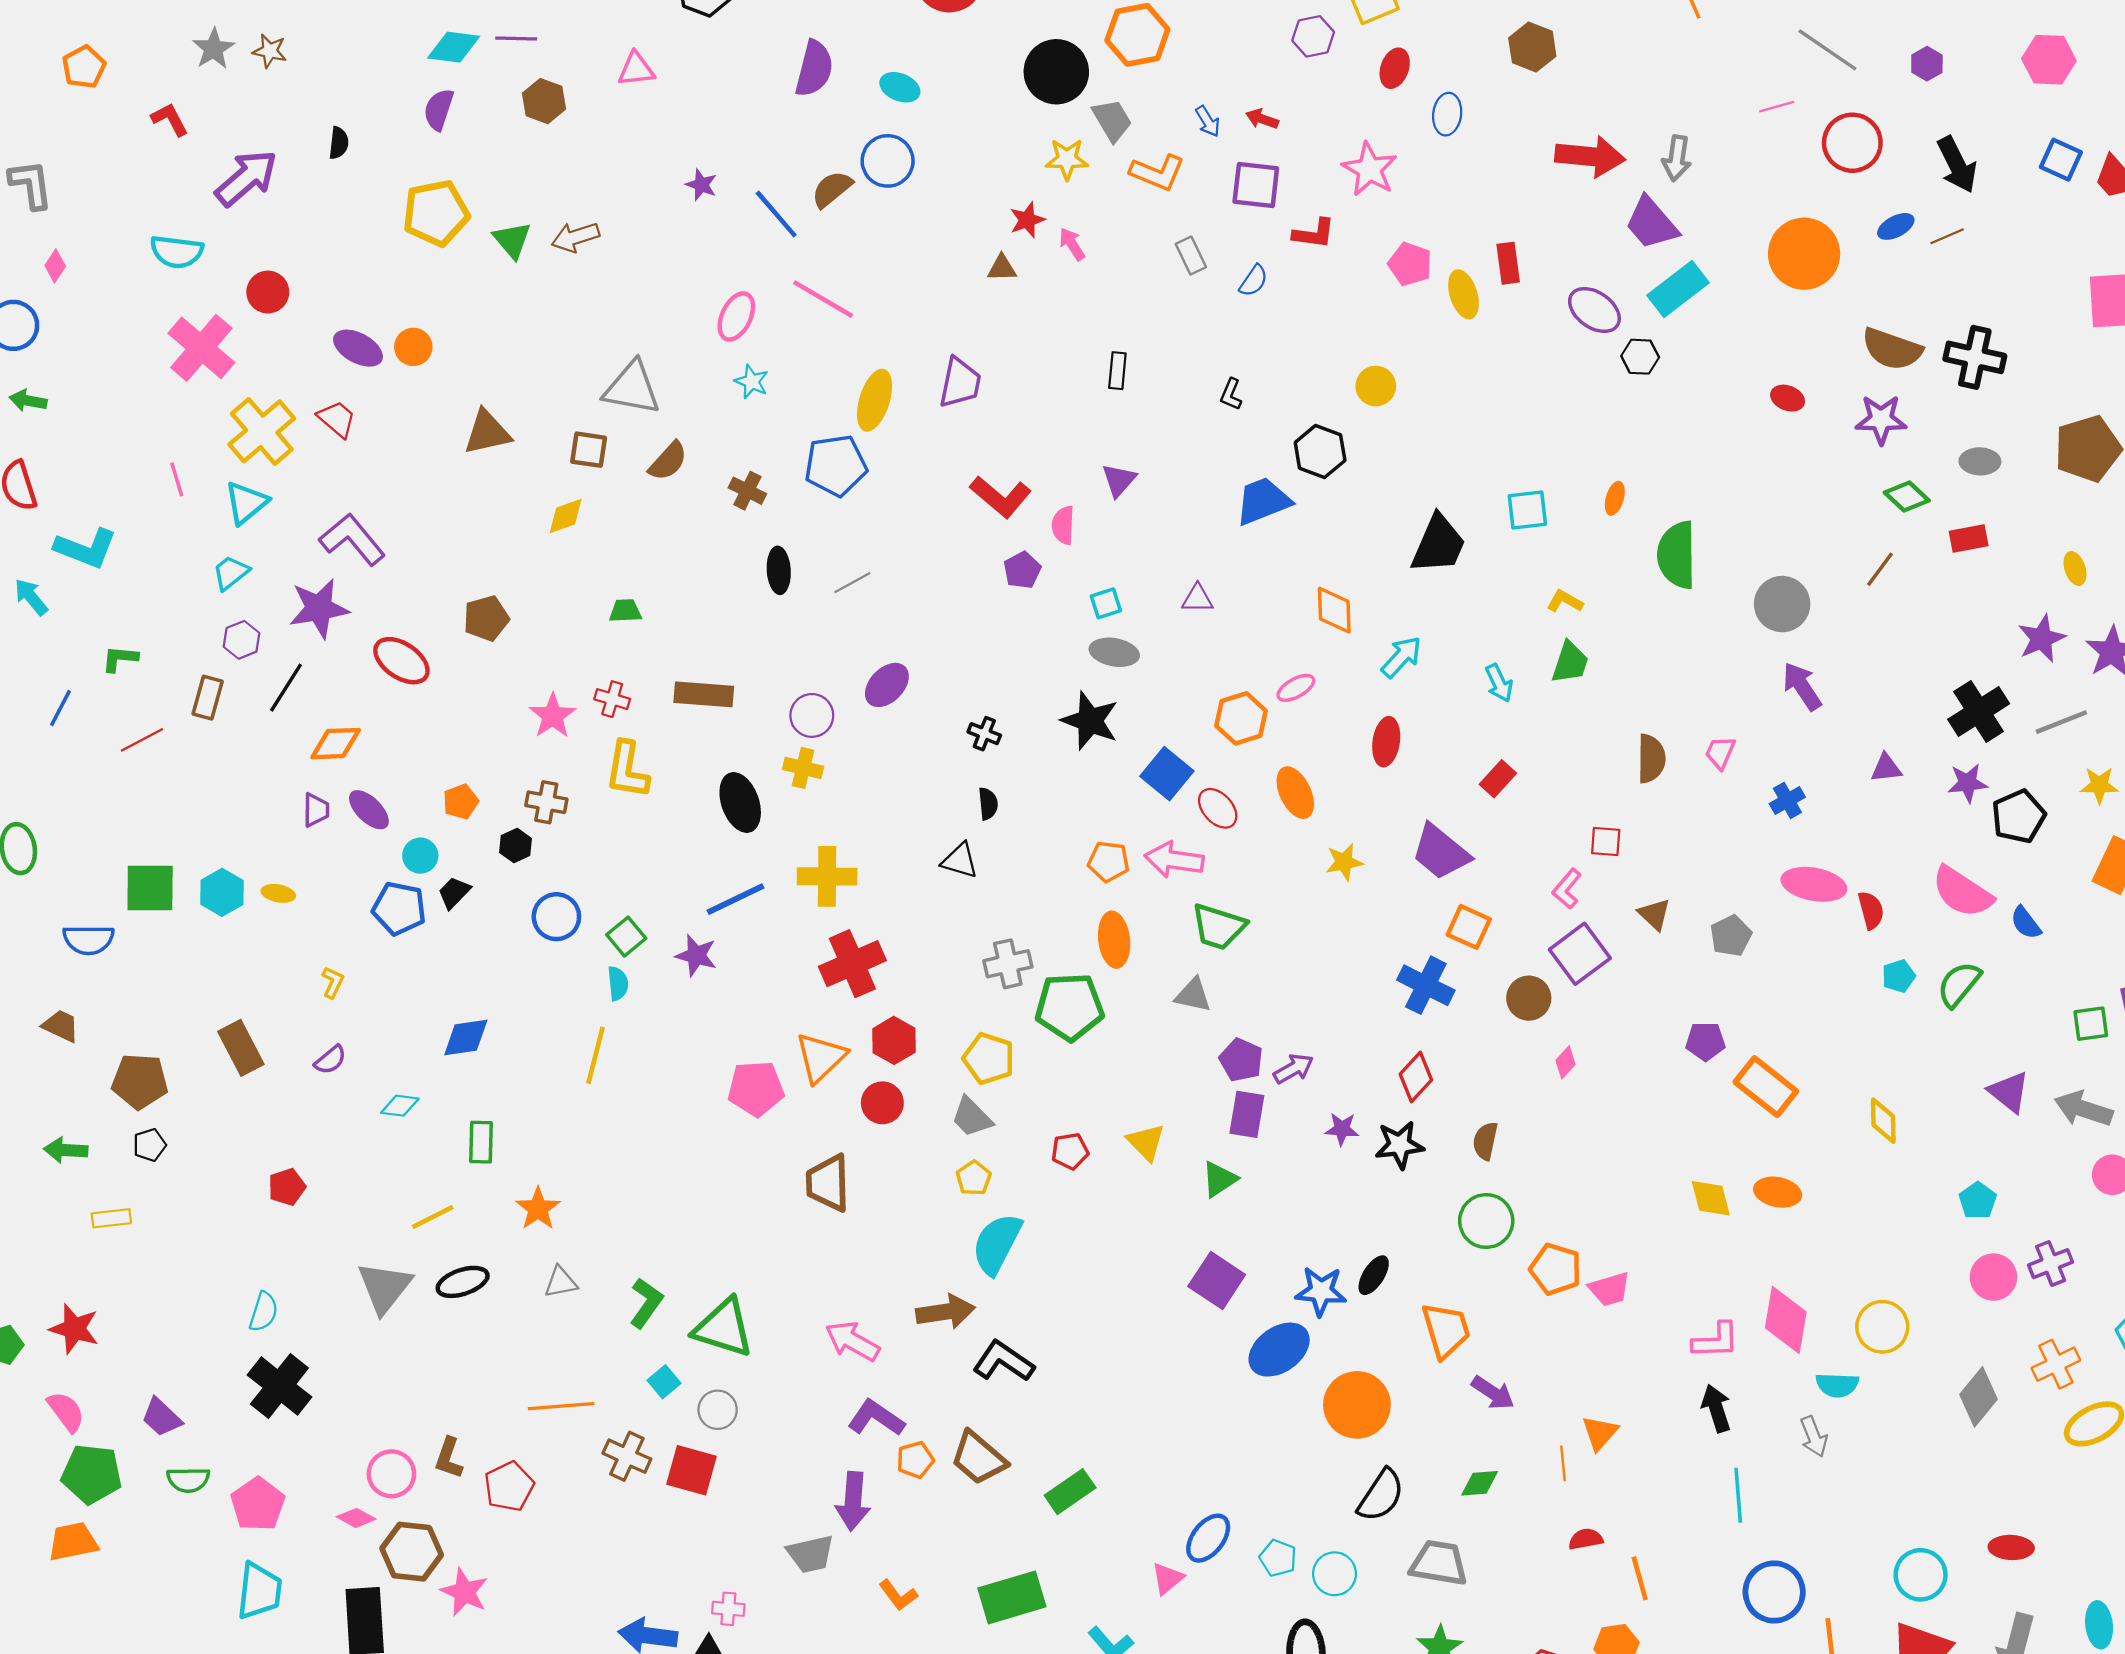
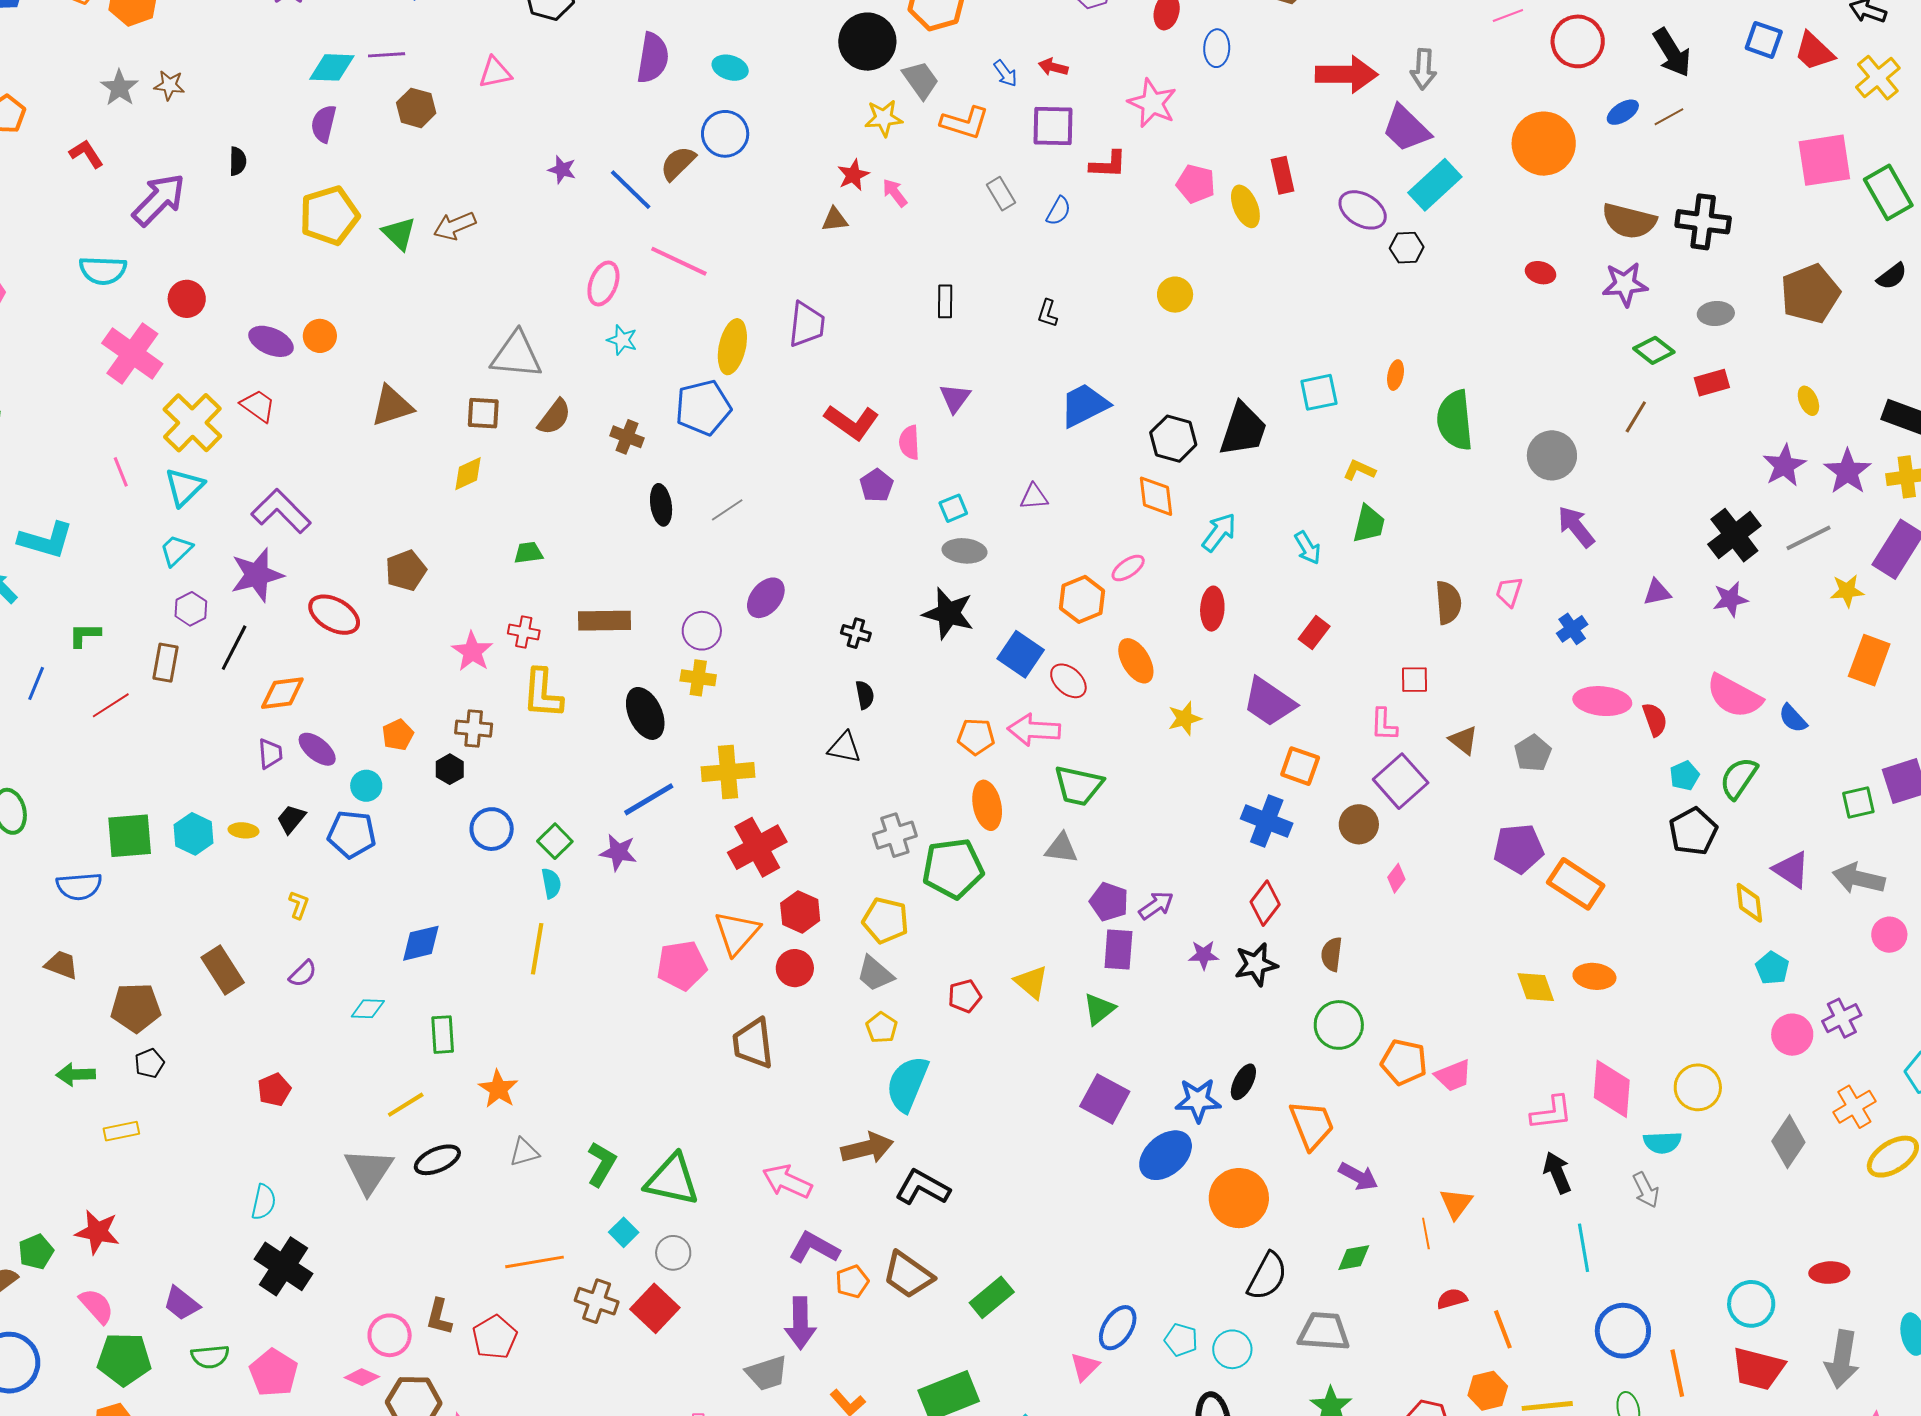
black hexagon: (1320, 451) -> (1173, 439), moved
black pentagon: (2019, 816) -> (1693, 831), moved
pink L-shape: (1567, 889) -> (1384, 725), turned -33
black trapezoid: (454, 893) -> (291, 819), moved
purple pentagon: (1705, 1041) -> (1519, 849), size x1.4
yellow diamond: (1883, 1121) -> (1749, 903), moved
red square: (691, 1470) -> (655, 1308), turned 33

